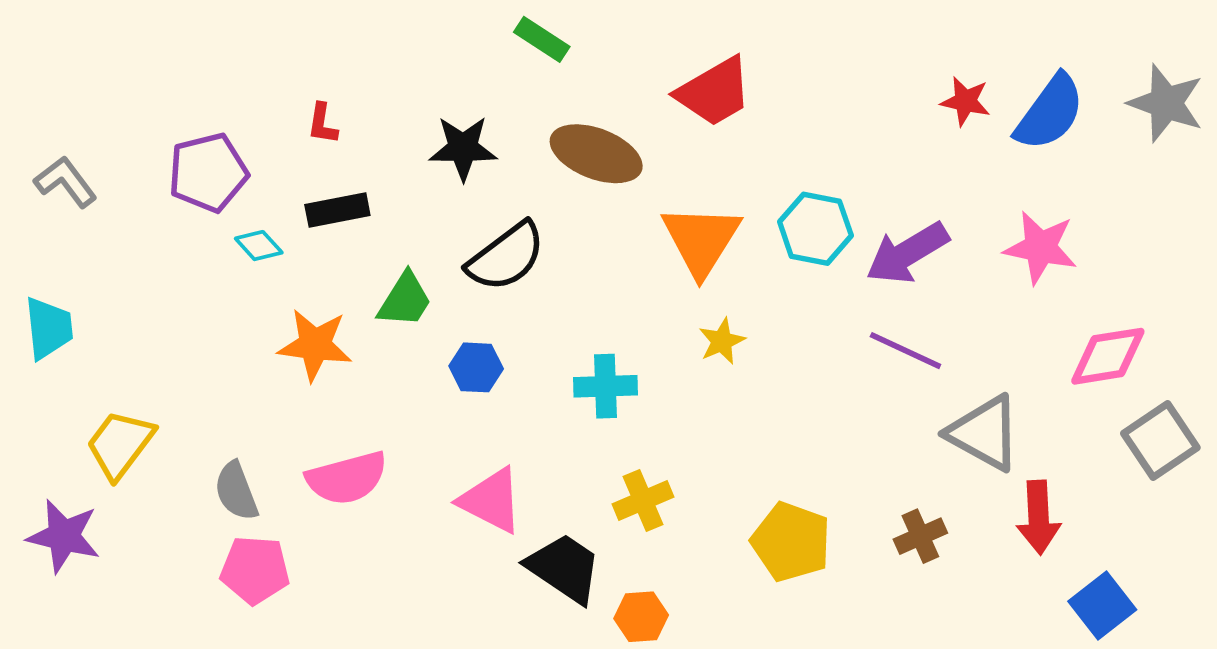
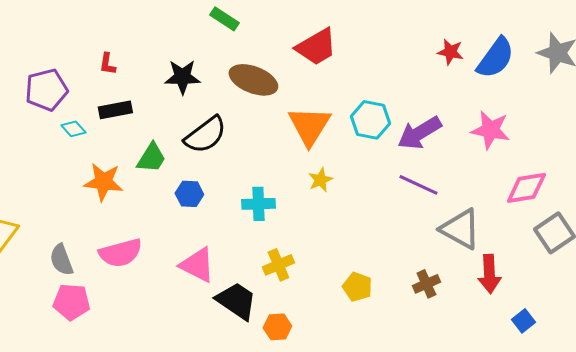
yellow pentagon: (791, 542) -> (357, 287), size x0.7
blue square: (1102, 606) -> (523, 321), size x0.7

